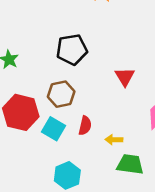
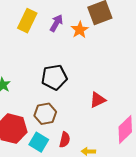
red triangle: (125, 77) -> (98, 100), turned 36

